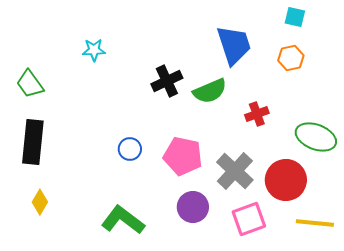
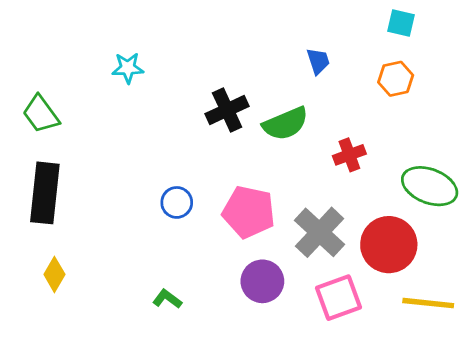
blue trapezoid: (234, 45) -> (318, 61), size x0.5
green L-shape: (123, 220) -> (167, 299), size x0.5

